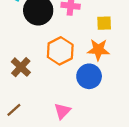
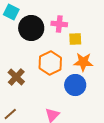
yellow square: (104, 23) -> (75, 39), moved

